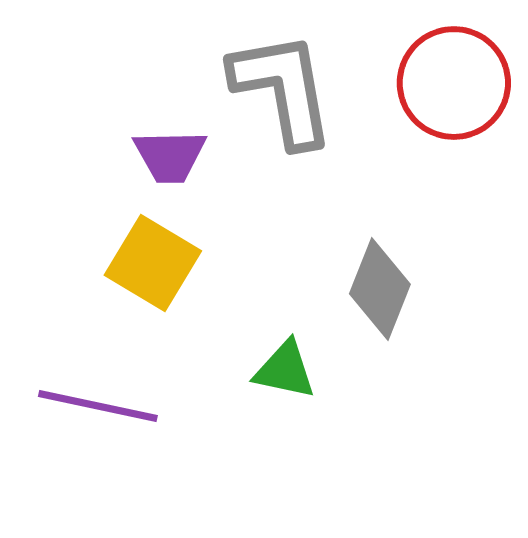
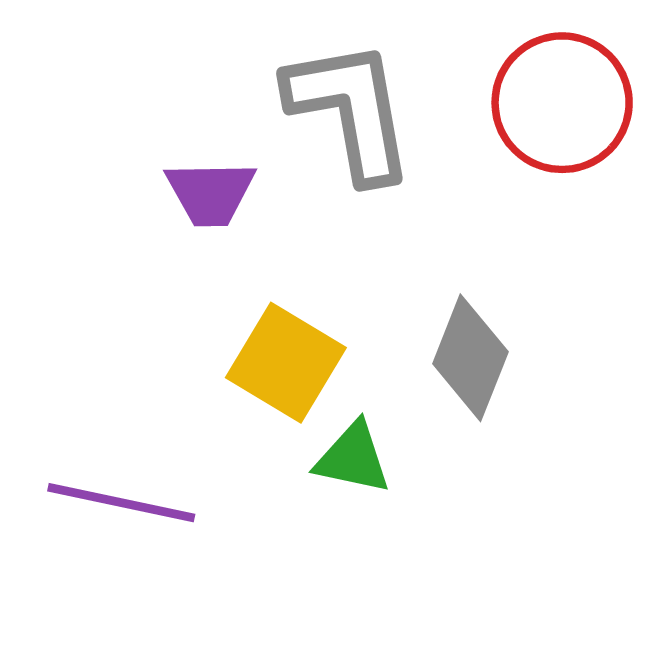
yellow square: (153, 263) -> (286, 363), moved

